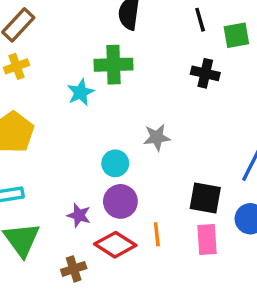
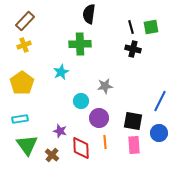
black line: (200, 20) -> (131, 27), moved
cyan star: (81, 92) -> (61, 72), moved
purple circle: (120, 201) -> (99, 118), moved
red diamond: (115, 245) -> (81, 148), turned 55
brown cross: (74, 269) -> (52, 155), moved, turned -32

